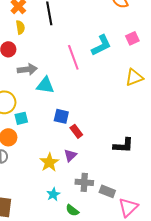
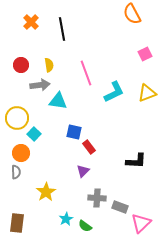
yellow semicircle: (20, 27) -> (49, 65), moved
cyan L-shape: (101, 45) -> (114, 92), moved
cyan square: (21, 118) -> (34, 134), turned -32
yellow star: (49, 162) -> (46, 192), moved
cyan star: (53, 194) -> (66, 219), moved

